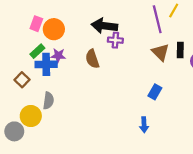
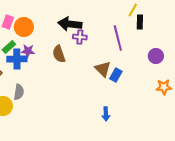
purple line: (157, 19) -> (118, 38), moved
black rectangle: (180, 50) -> (140, 22), moved
brown triangle: (160, 52) -> (103, 69), moved
blue rectangle: (155, 92) -> (116, 75), moved

